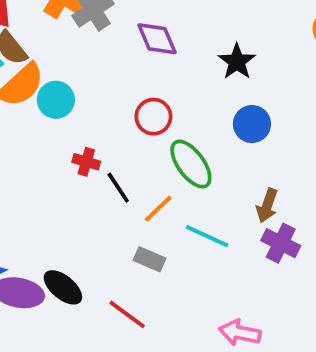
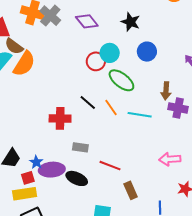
cyan circle: (56, 100) -> (110, 53), moved
red cross: (86, 162) -> (60, 118), moved, size x1.5
orange line: (158, 209) -> (111, 108), turned -66
gray rectangle: (150, 259) -> (80, 147), moved
black ellipse: (63, 287) -> (77, 178), moved

